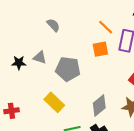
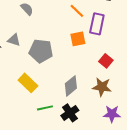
orange square: (100, 49) -> (78, 39), moved

